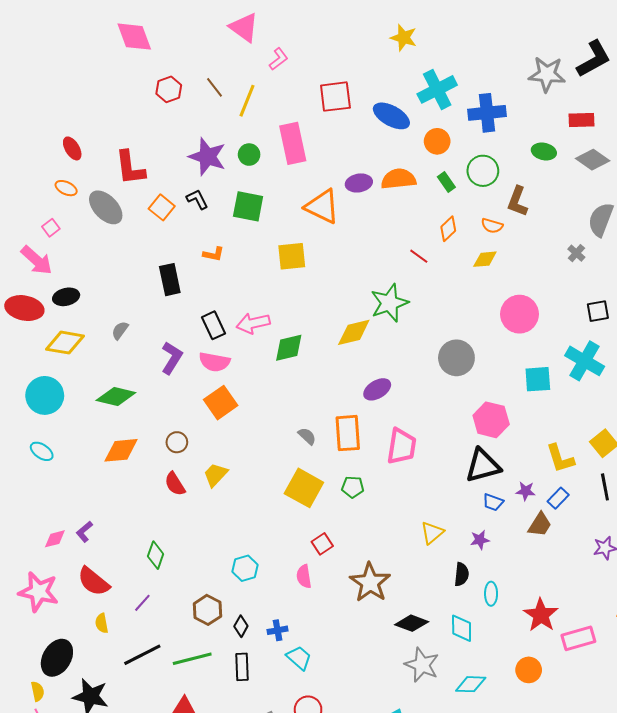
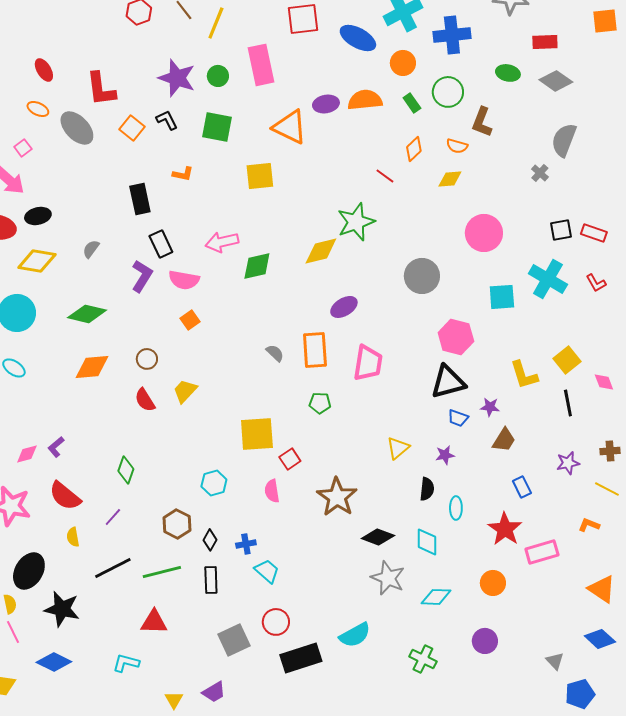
black rectangle: (213, 325) -> (161, 244), moved
orange square: (221, 403) -> (190, 320), size x0.6
yellow square: (304, 488) -> (257, 434), moved, turned -33
blue rectangle: (558, 498) -> (522, 487), moved, turned -70

